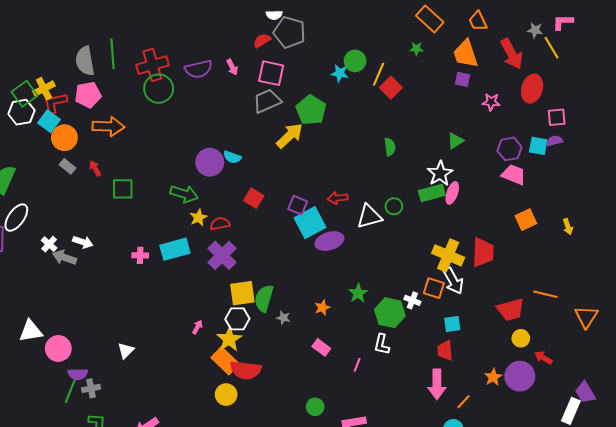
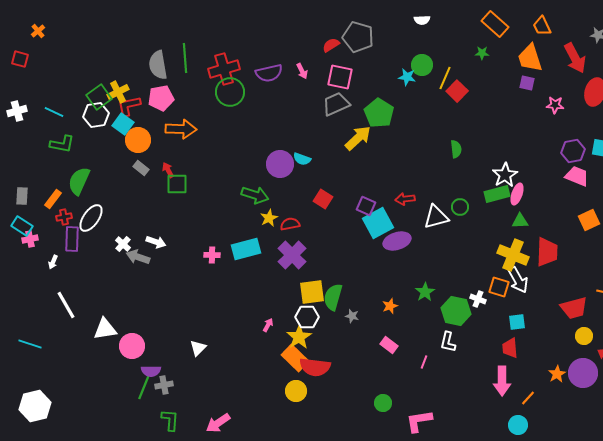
white semicircle: (274, 15) -> (422, 20), moved
green triangle: (455, 141) -> (520, 221), moved, turned 30
green square: (123, 189) -> (177, 184), moved

